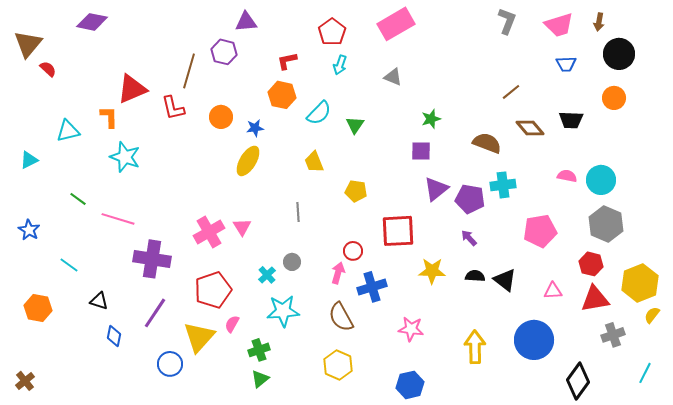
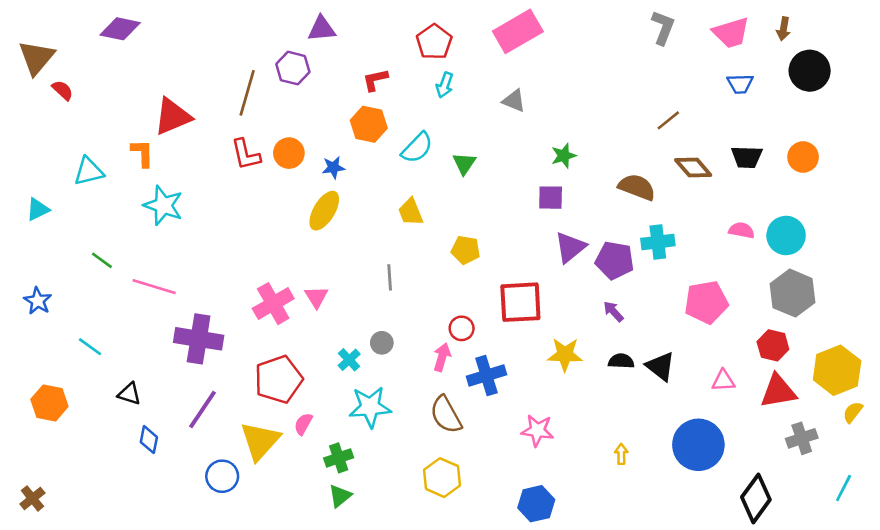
orange circle: (614, 98) -> (803, 157), moved
red L-shape: (173, 108) -> (246, 154), moved
yellow arrow: (475, 347) -> (621, 454), size x0.5

